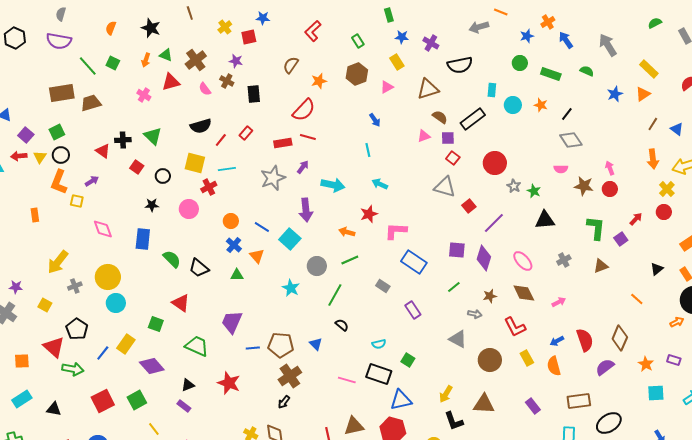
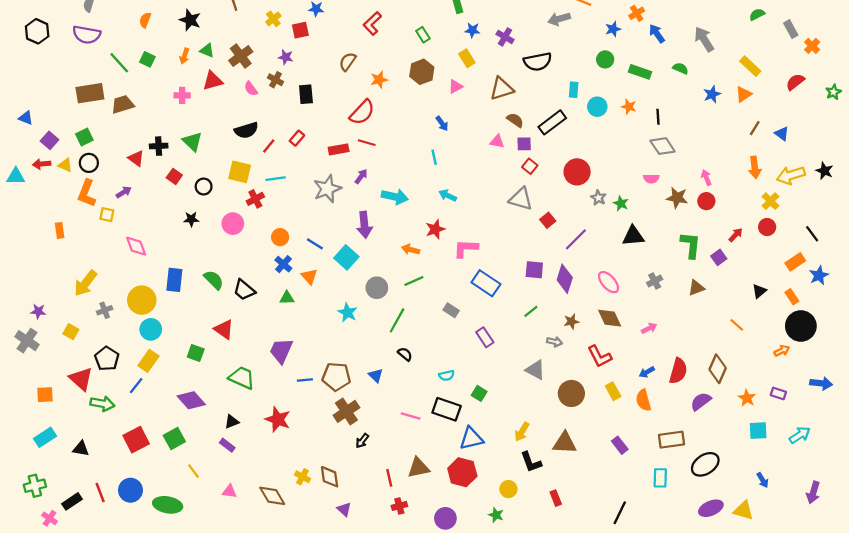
pink cross: (144, 95) -> (182, 95), turned -32
black line: (567, 114) -> (658, 117), turned -40
pink triangle: (424, 136) -> (497, 142), turned 32
yellow triangle: (40, 157) -> (65, 165), turned -40
blue rectangle: (143, 239) -> (174, 280), moved
red semicircle: (585, 340) -> (678, 371), turned 35
yellow rectangle: (126, 344) -> (148, 361), moved
black arrow: (284, 402) -> (362, 441), moved

